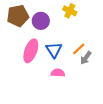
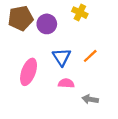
pink ellipse: (31, 51) -> (29, 72), moved
gray arrow: (86, 58) -> (90, 99), moved, turned 64

